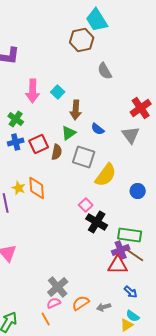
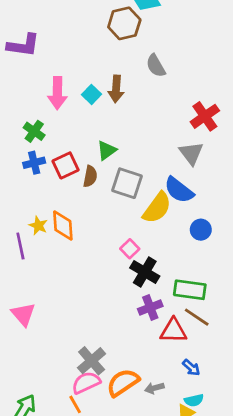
brown arrow: (76, 110) -> (116, 89), moved
blue semicircle: (98, 129) -> (179, 190), moved, size x1.6
purple cross: (121, 250) -> (150, 307), moved
pink semicircle: (54, 303) -> (86, 383), size x1.5
orange semicircle: (81, 303) -> (123, 383), size x1.4
cyan semicircle: (133, 316) -> (194, 400), turned -48

